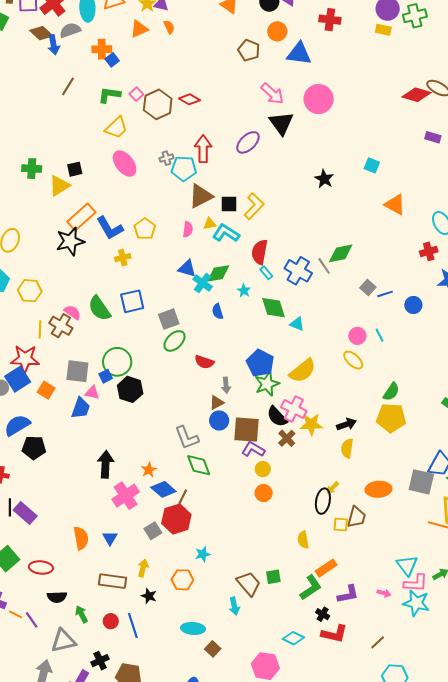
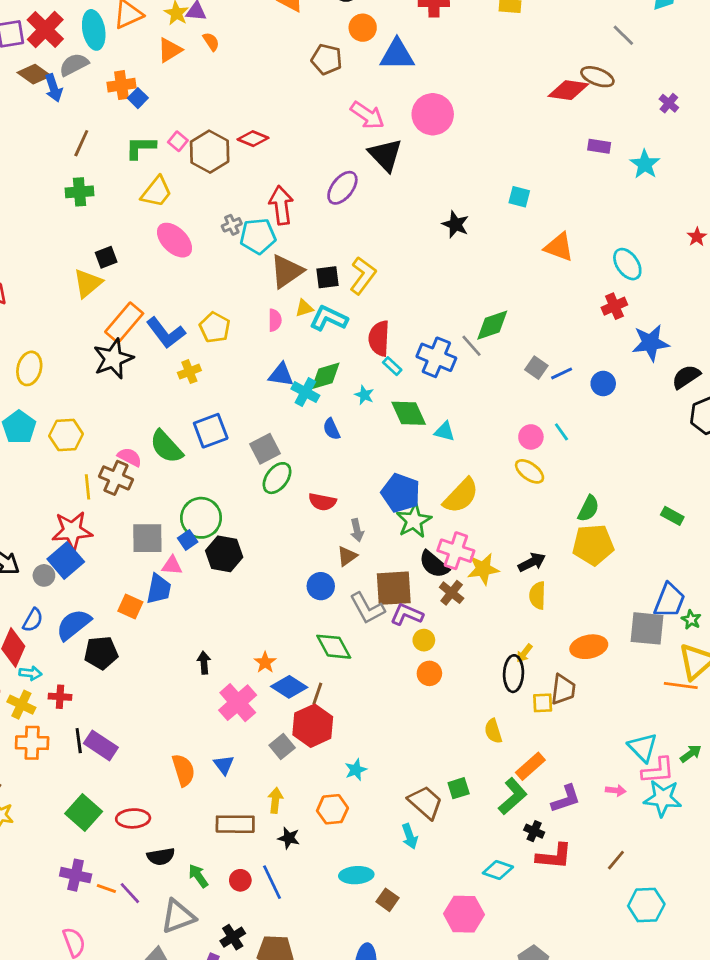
green cross: (32, 169) -> (80, 192), moved
orange square: (46, 390) -> (130, 607), moved
blue circle: (219, 420) -> (321, 586), moved
gray L-shape: (187, 438) -> (367, 608), moved
black arrow: (106, 464) -> (204, 663), size x0.6

